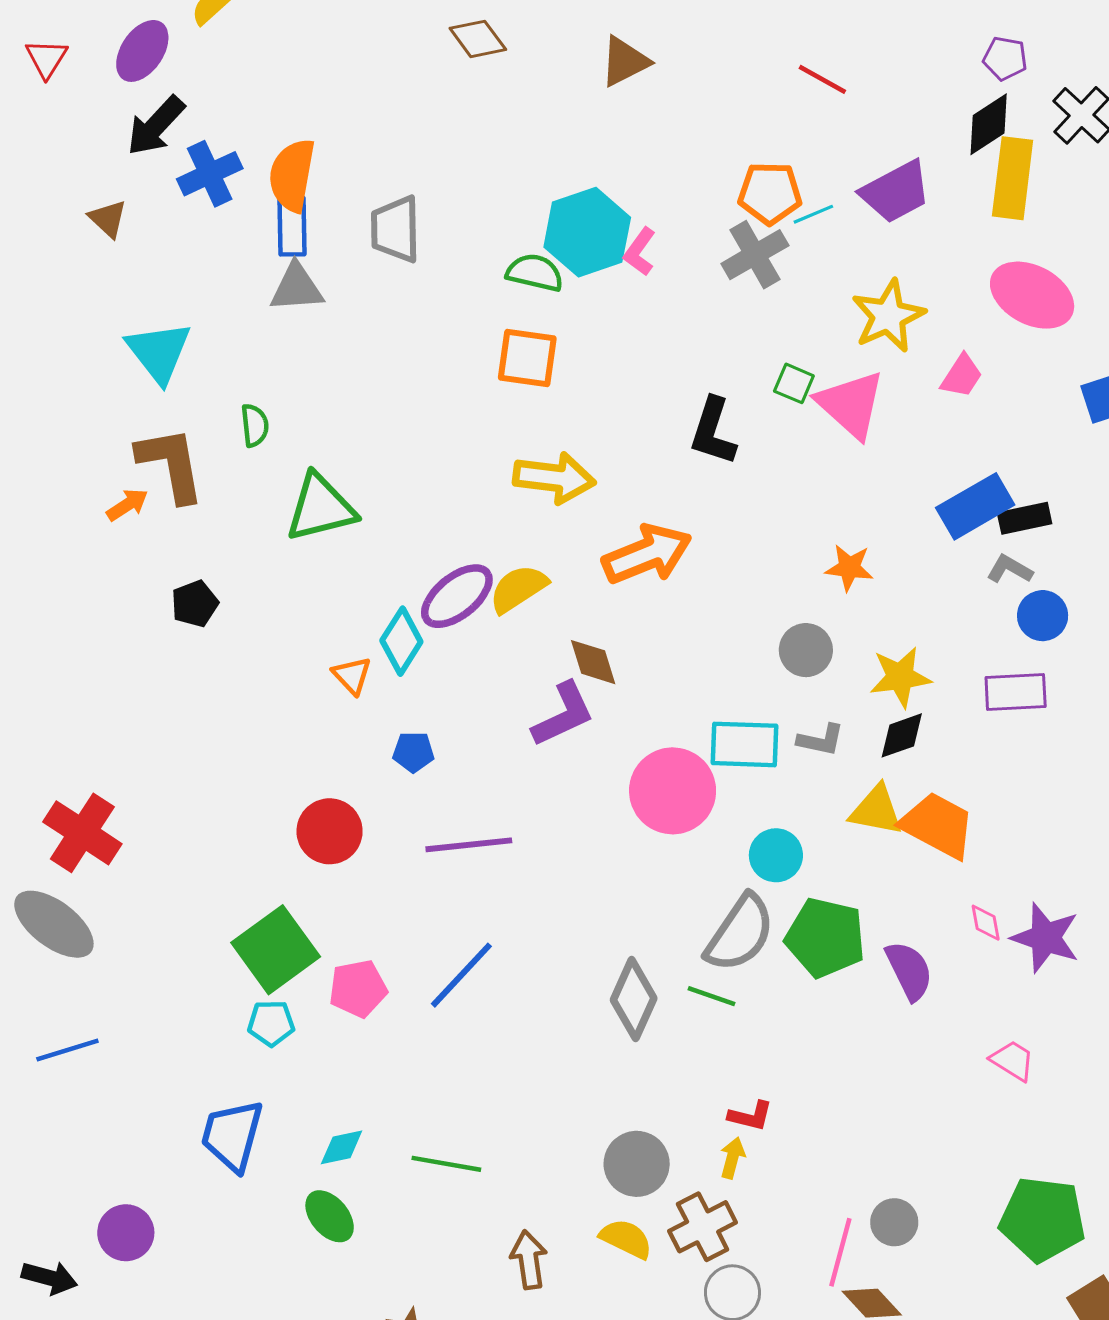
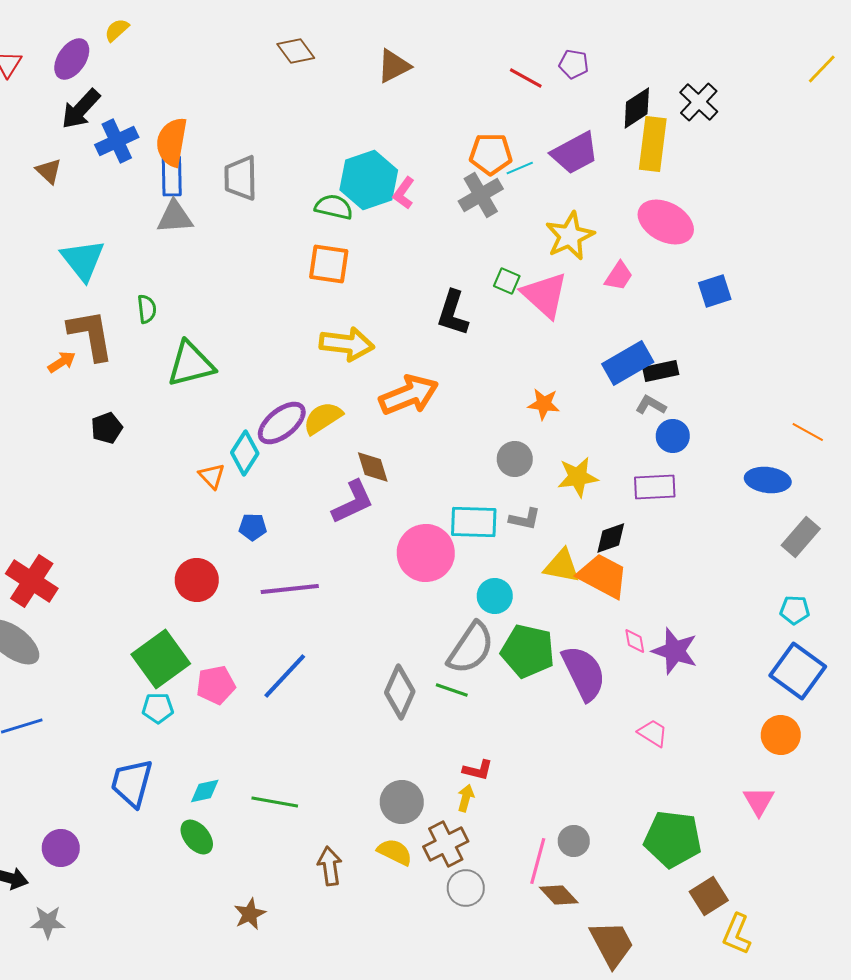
purple pentagon: (1005, 58) -> (574, 64), moved
black diamond: (902, 735) -> (611, 538), moved
purple semicircle: (909, 971) -> (584, 673), size x1.4

